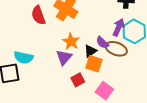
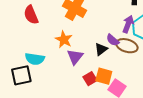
red semicircle: (38, 15) -> (31, 15), moved
orange star: (71, 41) -> (64, 40), moved
orange square: (94, 64) -> (104, 76), moved

